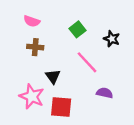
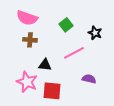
pink semicircle: (32, 21) -> (27, 18), size x1.5
pink line: (87, 62) -> (74, 53), turned -75
black triangle: (53, 76) -> (45, 65), turned -48

